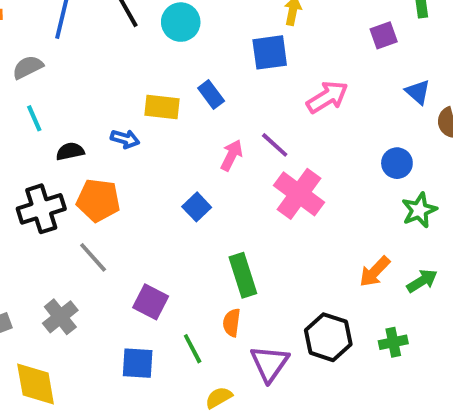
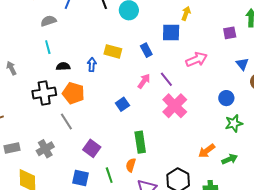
blue rectangle: (211, 95) -> (146, 50), moved
blue arrow: (125, 139) -> (92, 65), turned -112

